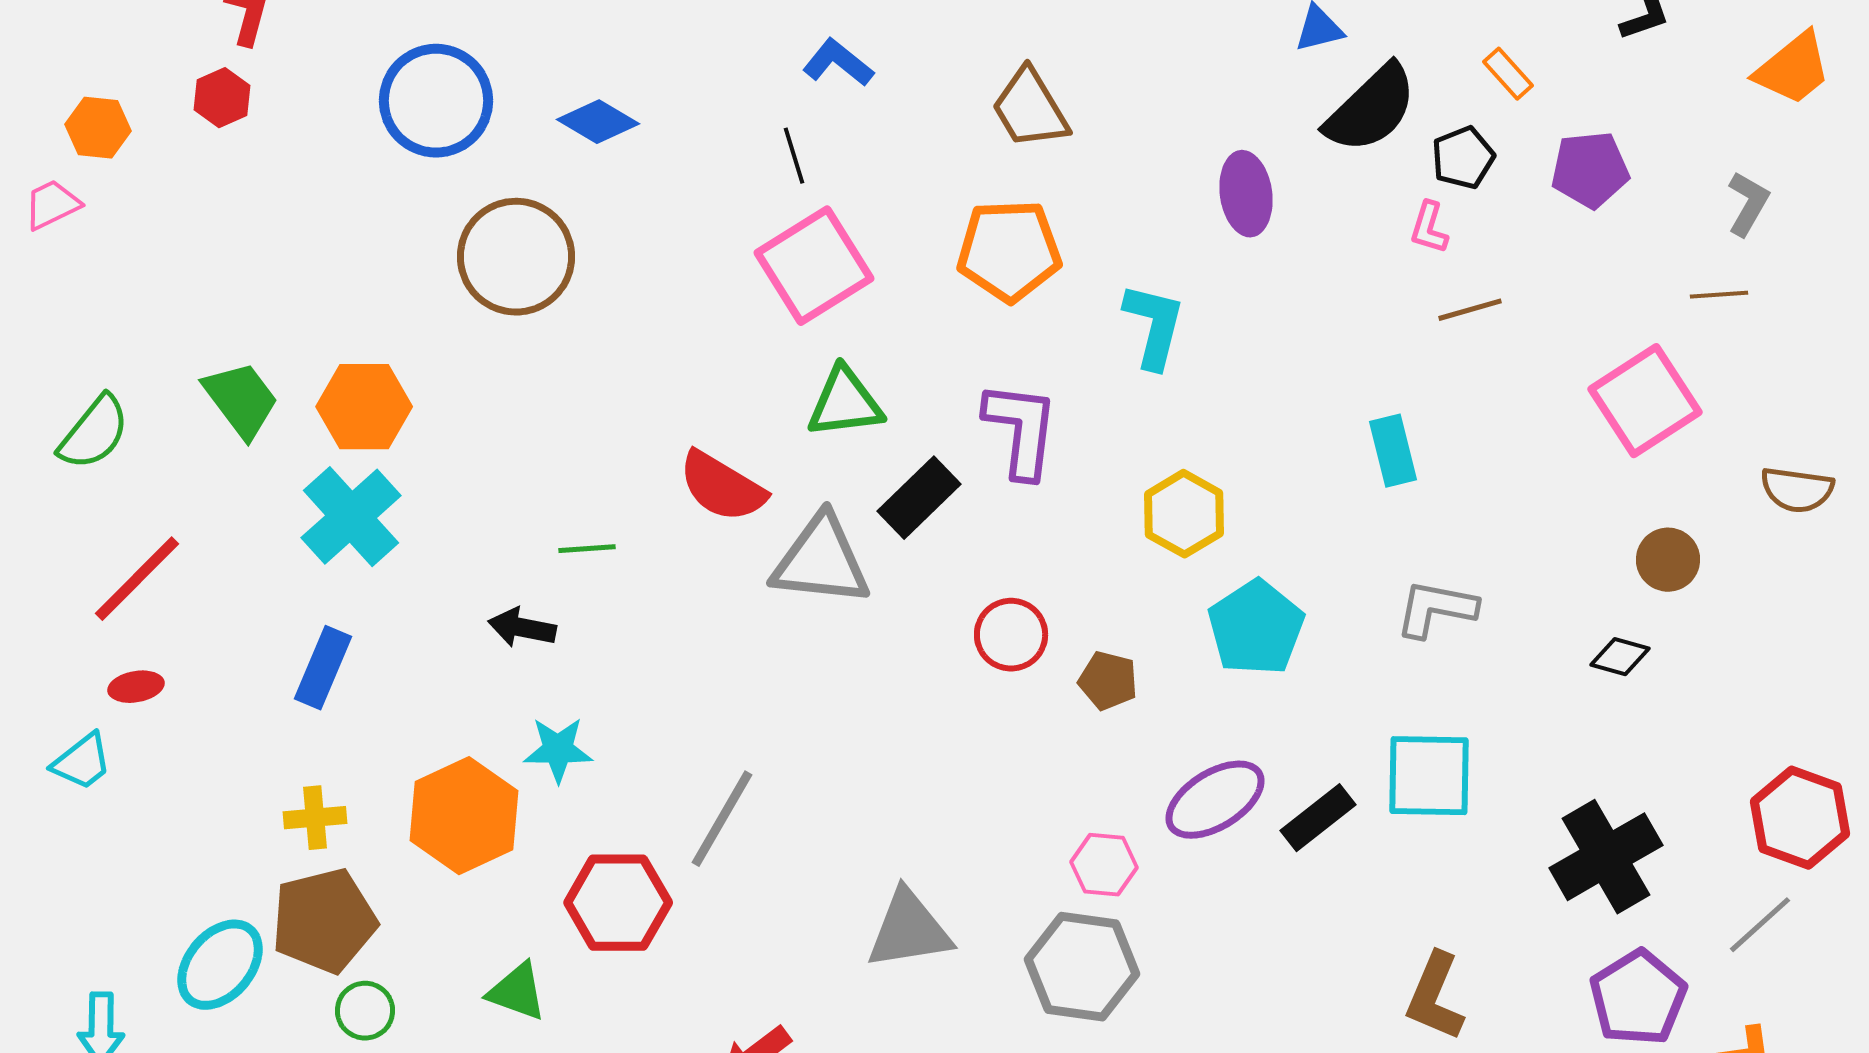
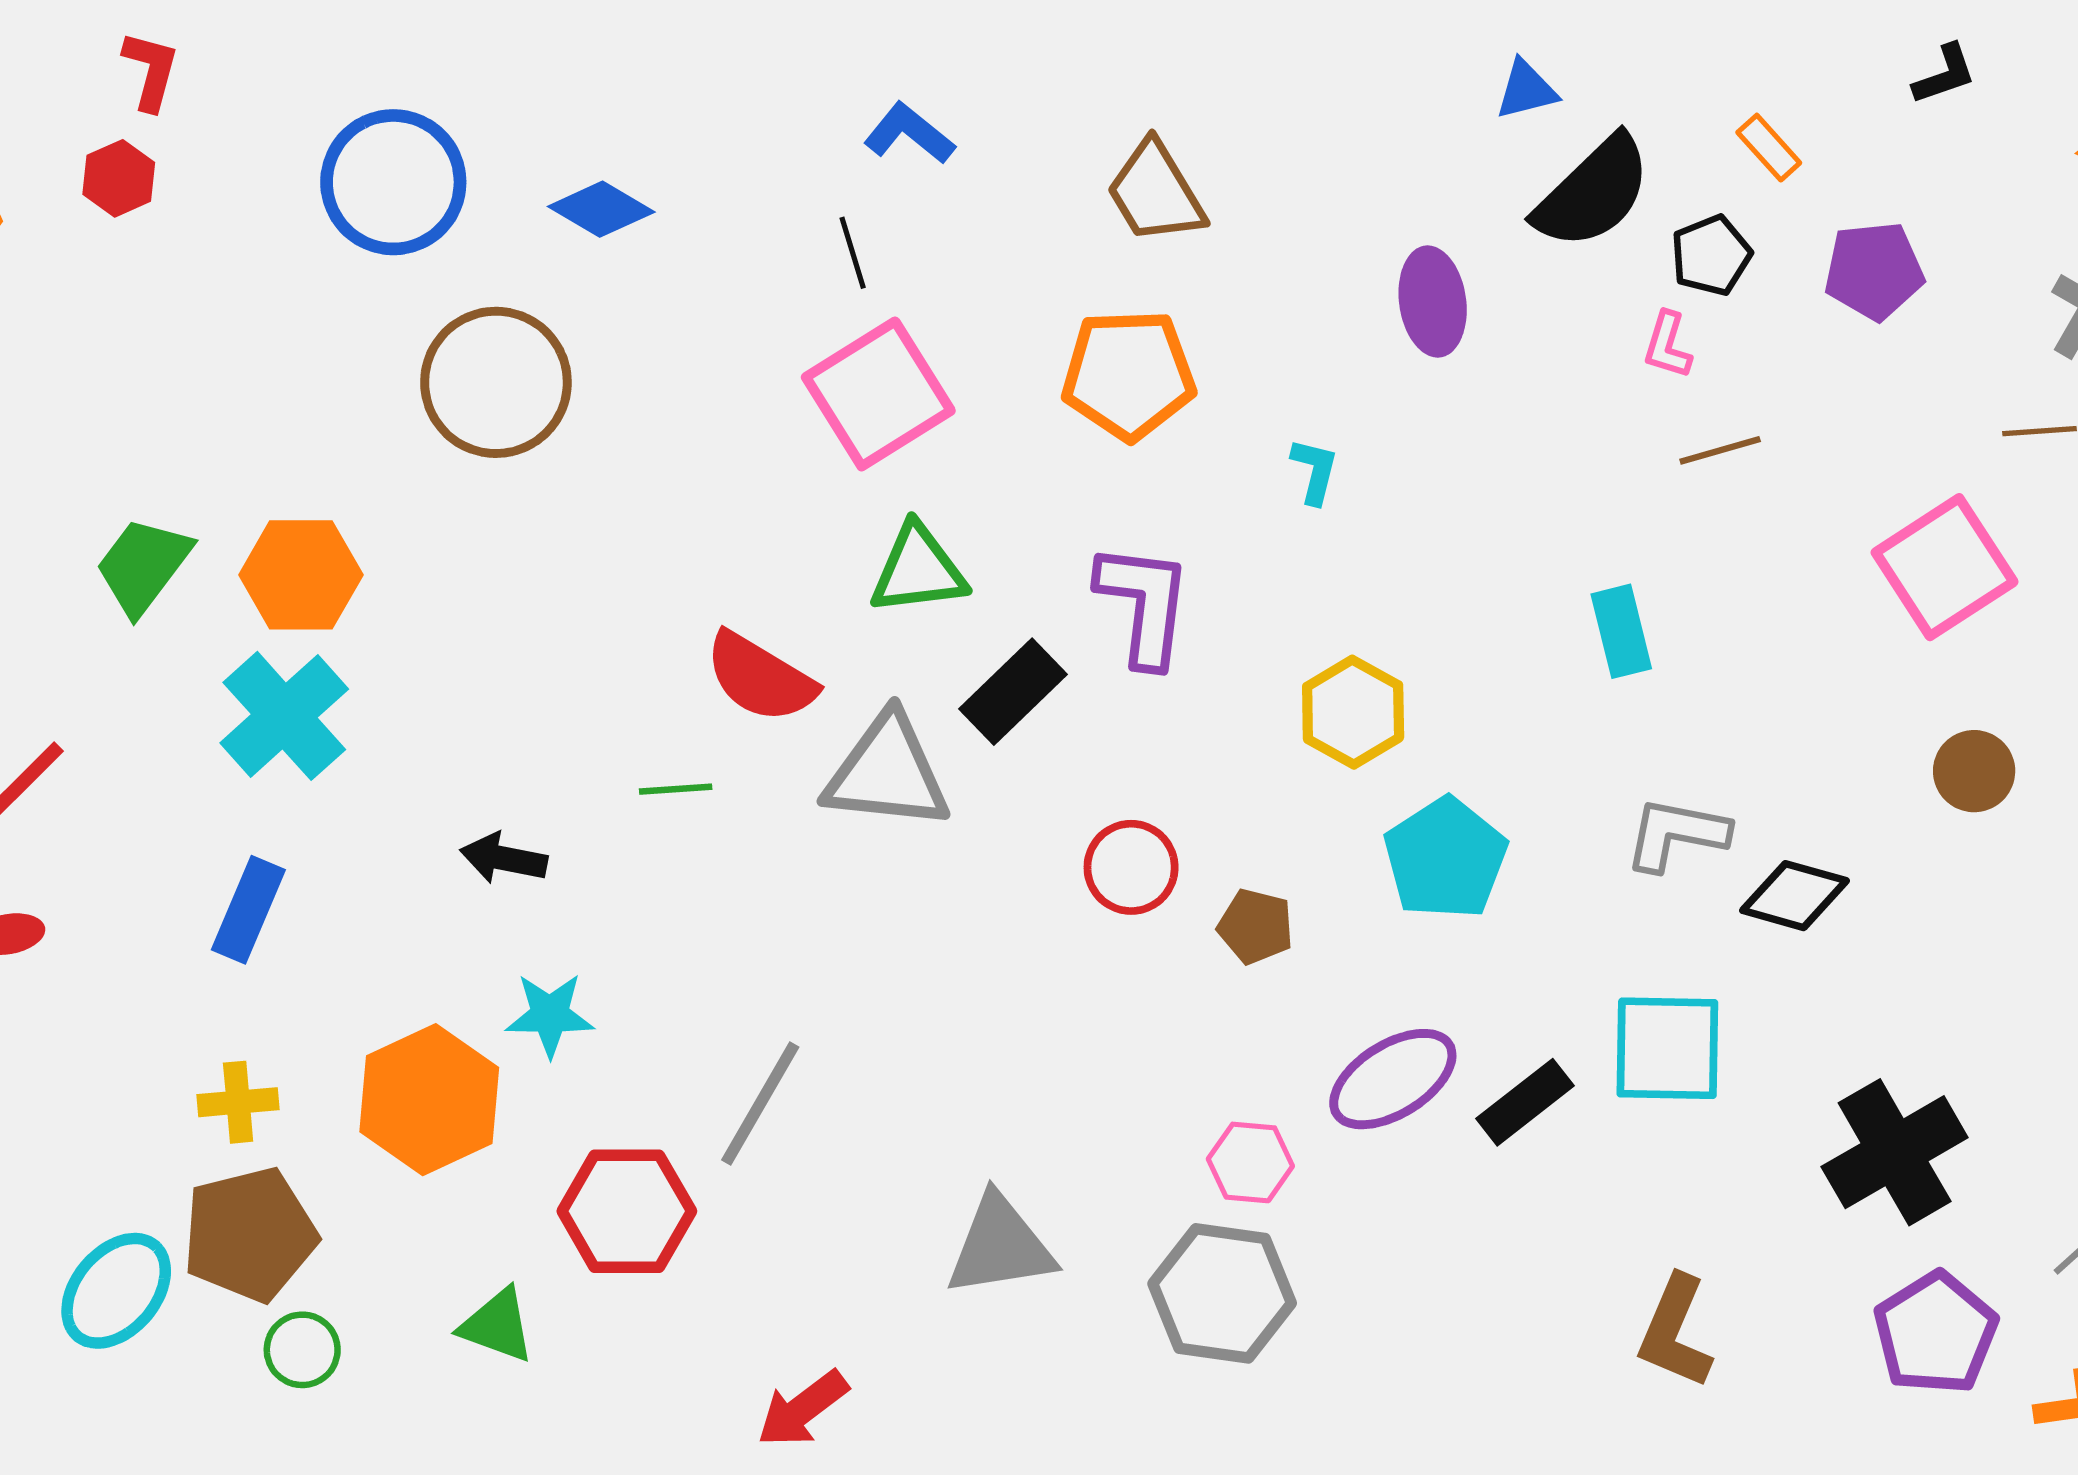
cyan L-shape: (1154, 326) -> (1315, 471), size x0.6
green trapezoid: (241, 400) -> (143, 566), turned -106
green line: (587, 549) -> (676, 789), moved
black diamond: (1620, 657) -> (1794, 896), moved, size x1.4

